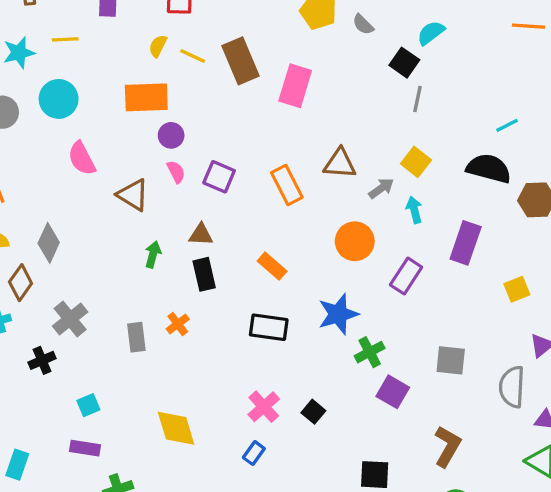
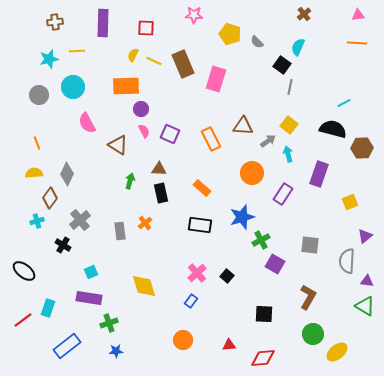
cyan semicircle: (431, 33) -> (298, 47), turned -30
black cross: (42, 360) -> (63, 245), turned -35
purple rectangle: (85, 448) -> (89, 298), size x1.4

